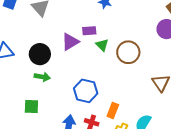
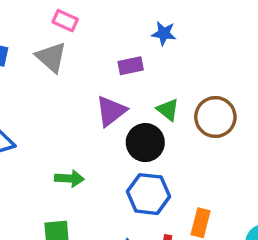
purple rectangle: (89, 31) -> (131, 66), moved
black circle: (40, 54) -> (145, 143), moved

